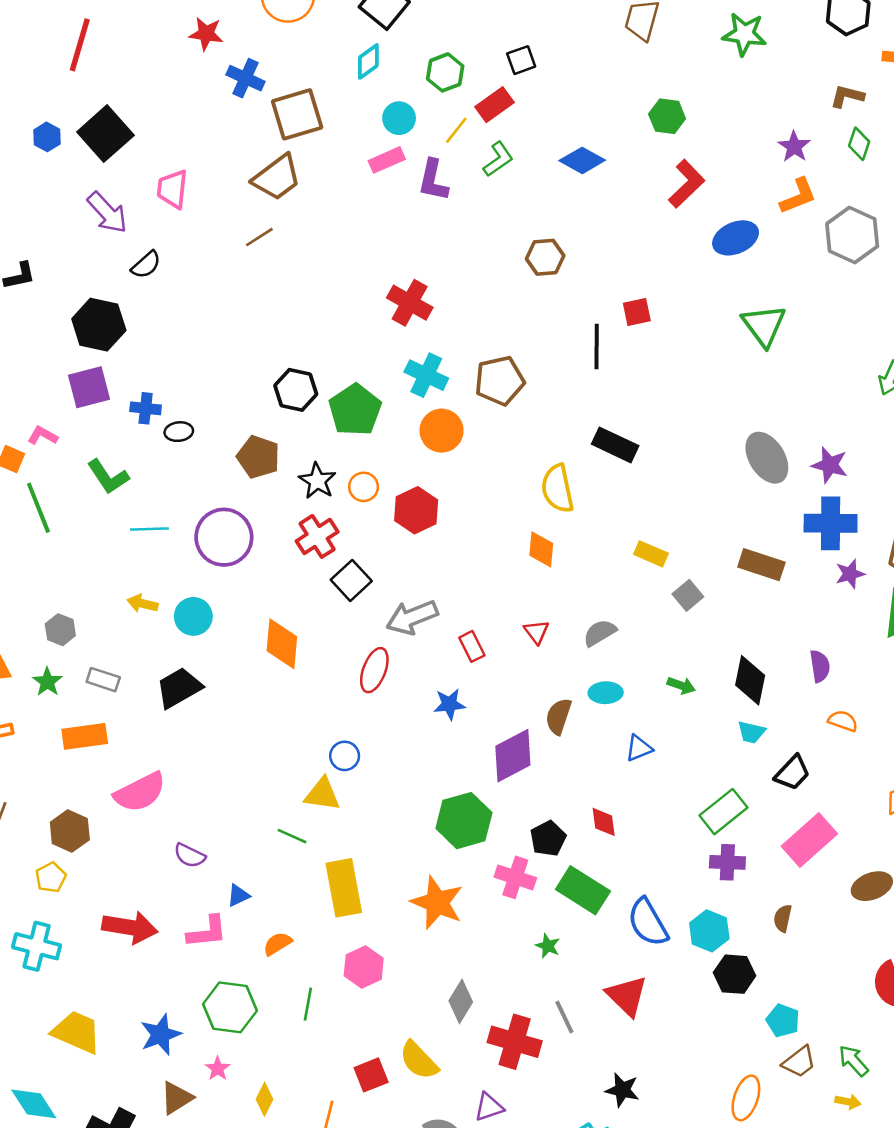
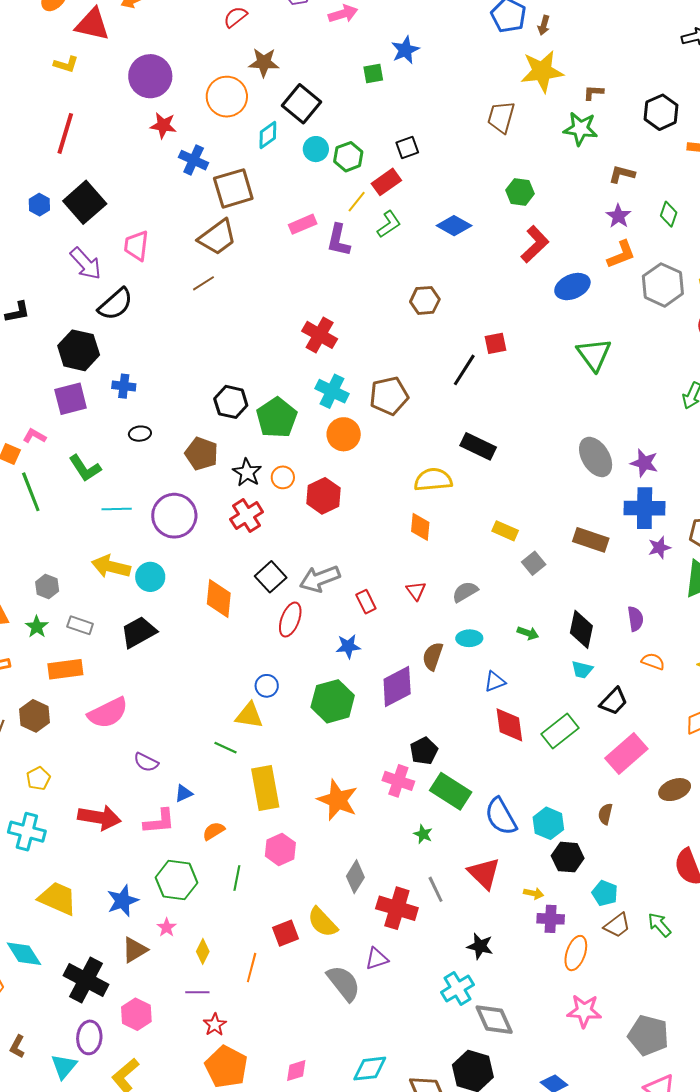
cyan diamond: (368, 61) -> (268, 135), moved
brown L-shape: (847, 96) -> (622, 174), moved
cyan circle: (399, 118) -> (316, 149), moved
black semicircle: (146, 265) -> (115, 304), size x1.5
black line: (597, 347) -> (464, 370), turned 32
blue cross: (146, 408) -> (124, 386), moved
yellow semicircle: (558, 489) -> (433, 480), turned 96
black square: (351, 580) -> (271, 577), moved
yellow arrow: (143, 604) -> (111, 567), size x1.6
green hexagon: (464, 821) -> (333, 701), moved
red diamond: (604, 822) -> (509, 725), moved, size x1.5
brown hexagon: (70, 831) -> (34, 716), moved
purple cross: (727, 862) -> (551, 919), moved
yellow arrow: (848, 1102) -> (534, 893), moved

